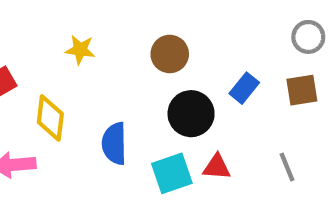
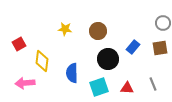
yellow star: (80, 50) -> (65, 29), moved
red triangle: (217, 167) -> (127, 88), moved

